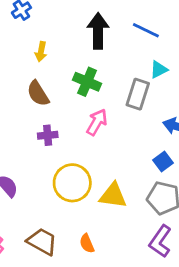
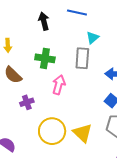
black arrow: (98, 31) -> (44, 21), size x0.7
yellow triangle: (113, 196) -> (83, 133), turned 50

